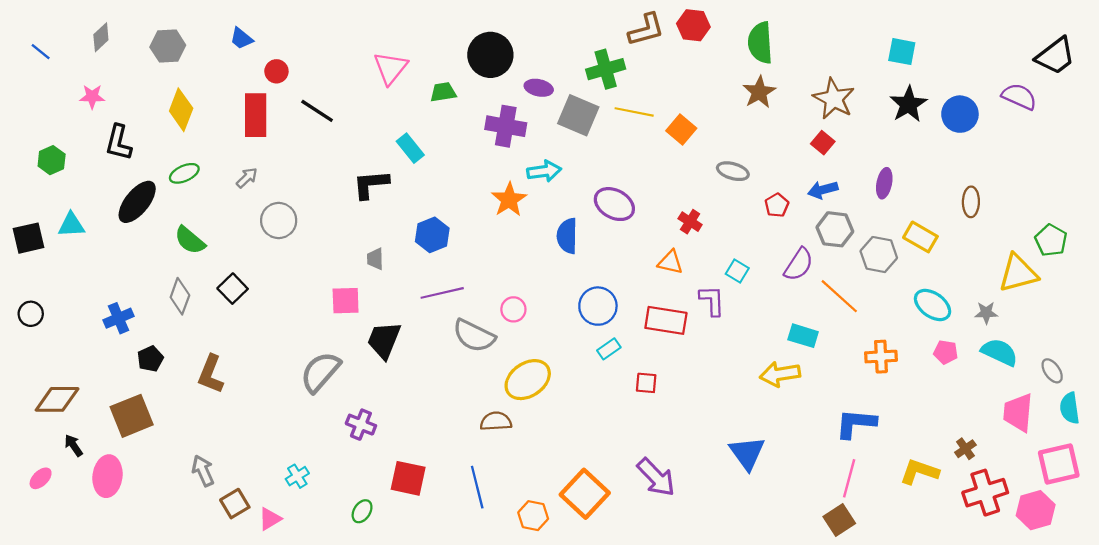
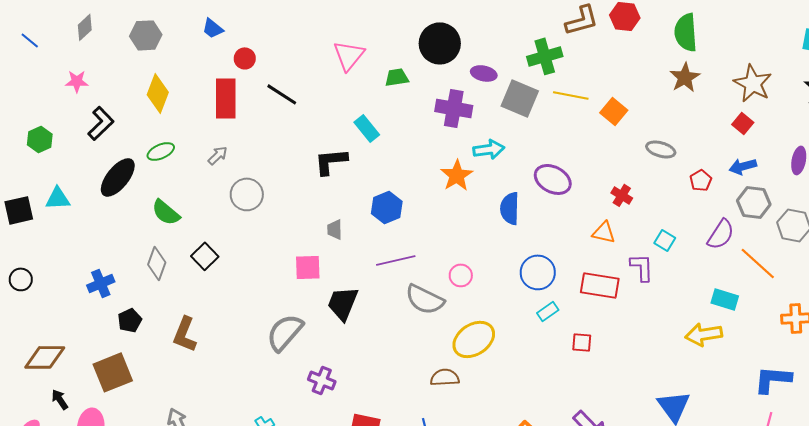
black L-shape: (118, 143) -> (101, 123), turned -148

